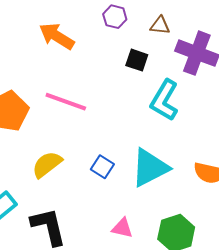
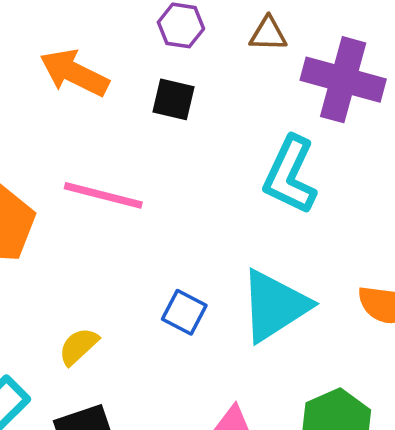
black square: (137, 60) -> (174, 99), moved
yellow semicircle: (47, 164) -> (79, 346), moved, size x0.7

